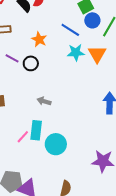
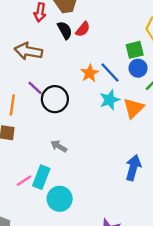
orange star: (39, 39) -> (90, 73), moved
cyan star: (76, 52) -> (110, 100), turned -30
black circle: (31, 63) -> (55, 99), size x1.5

